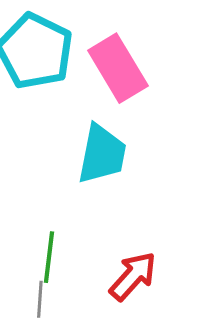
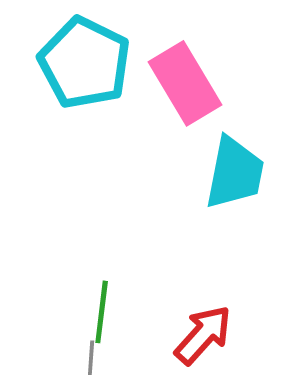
cyan trapezoid: (102, 154) -> (235, 173), moved

